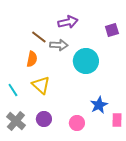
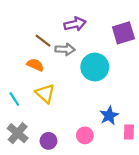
purple square: (112, 30) -> (123, 33), size x1.5
orange semicircle: (32, 59) -> (35, 65), turned -77
purple circle: (44, 119) -> (48, 141), moved

